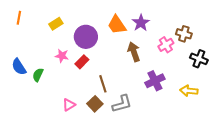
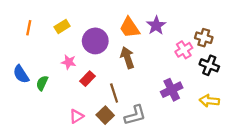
orange line: (19, 18) -> (29, 28), moved
brown arrow: (134, 52) -> (127, 58), moved
black cross: (199, 59) -> (209, 65), moved
red rectangle: (82, 62) -> (87, 79), moved

